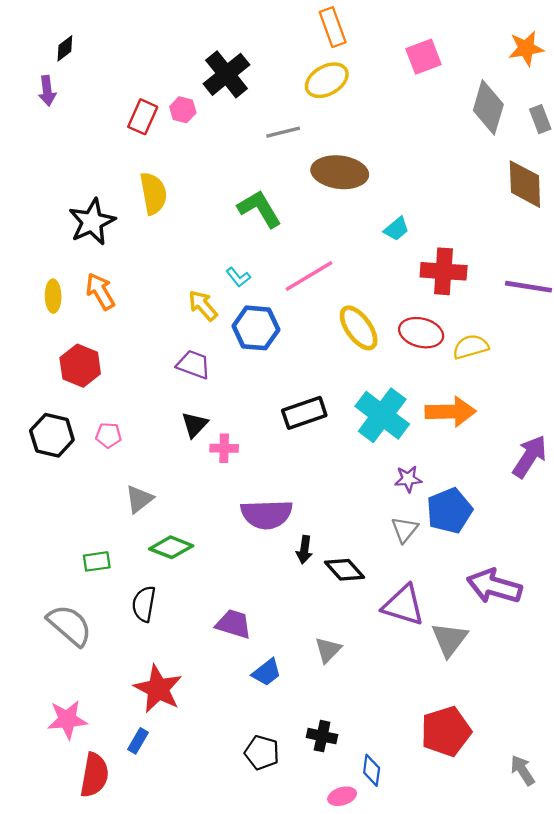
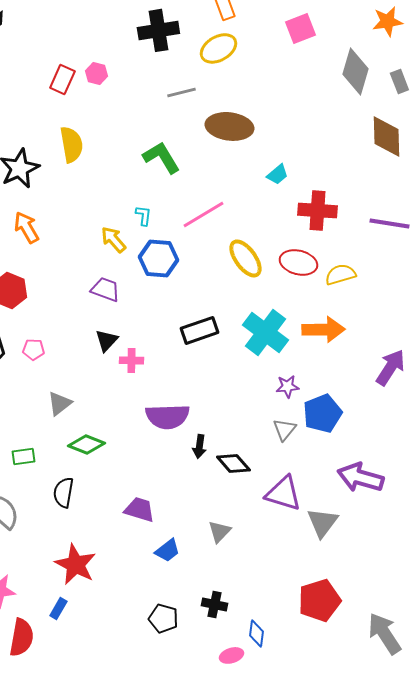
black cross: (226, 74) -> (158, 30), moved, turned 30
cyan L-shape: (238, 277) -> (143, 215), turned -135
gray arrow: (523, 770) -> (384, 633), size x1.6

